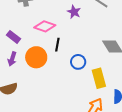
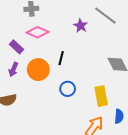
pink diamond: (45, 26) -> (38, 32), moved
blue circle: (78, 62) -> (68, 89), moved

